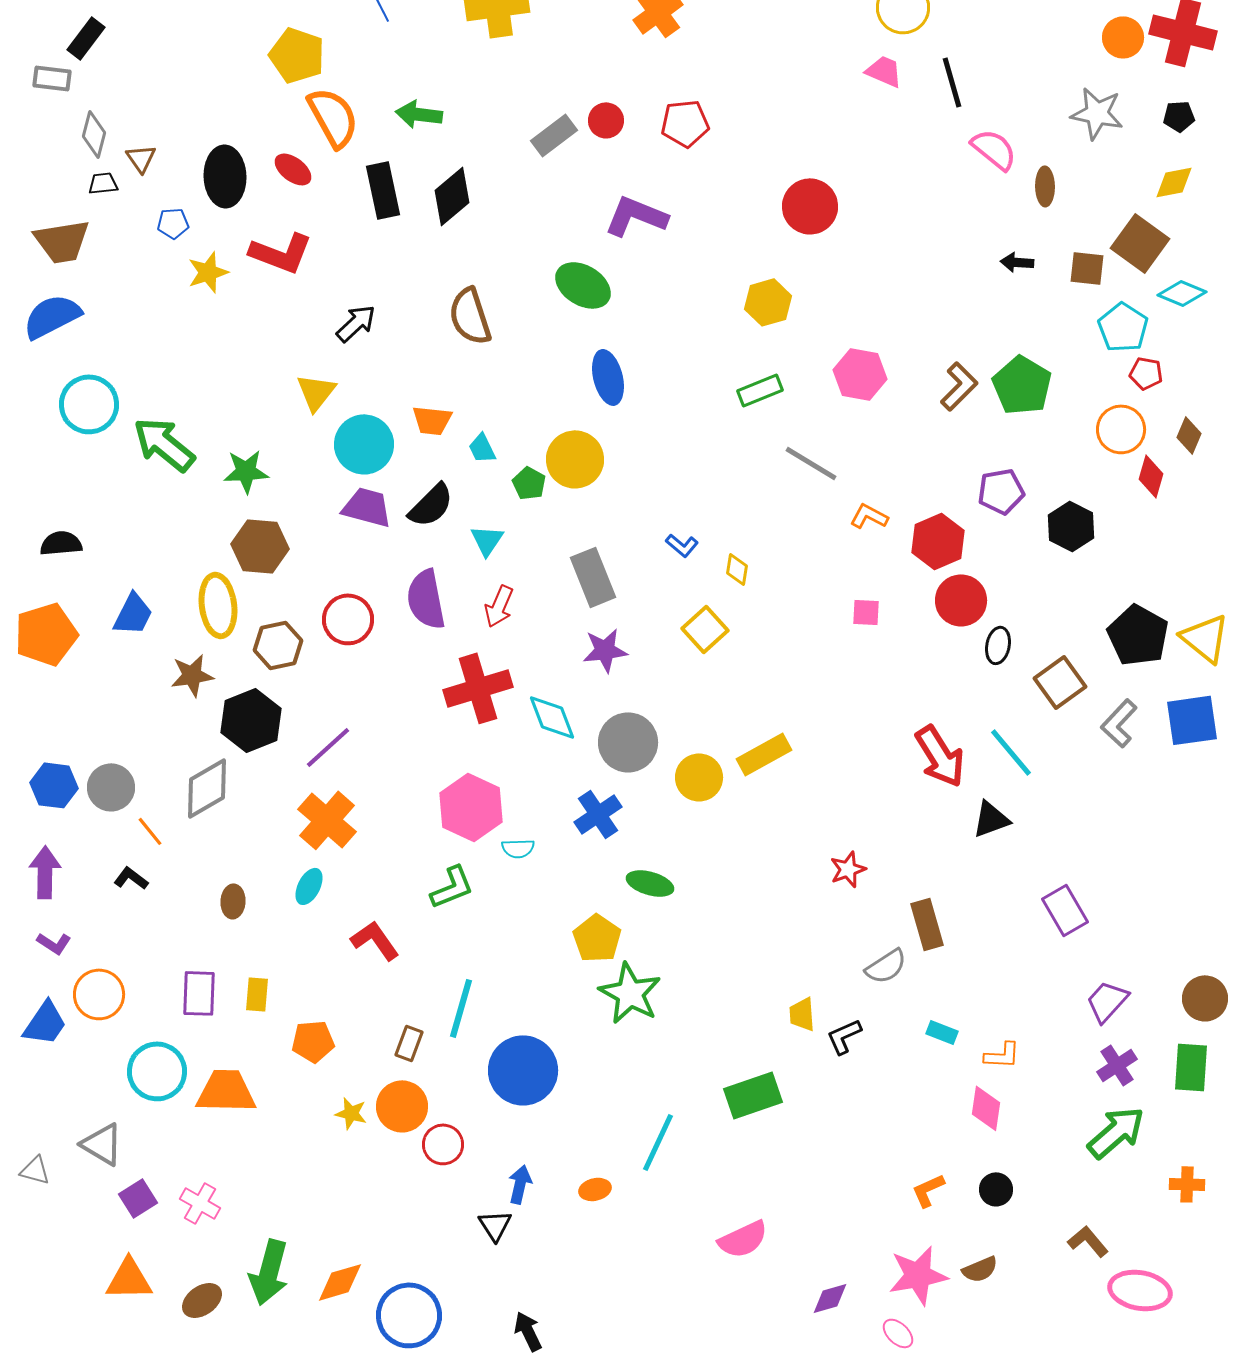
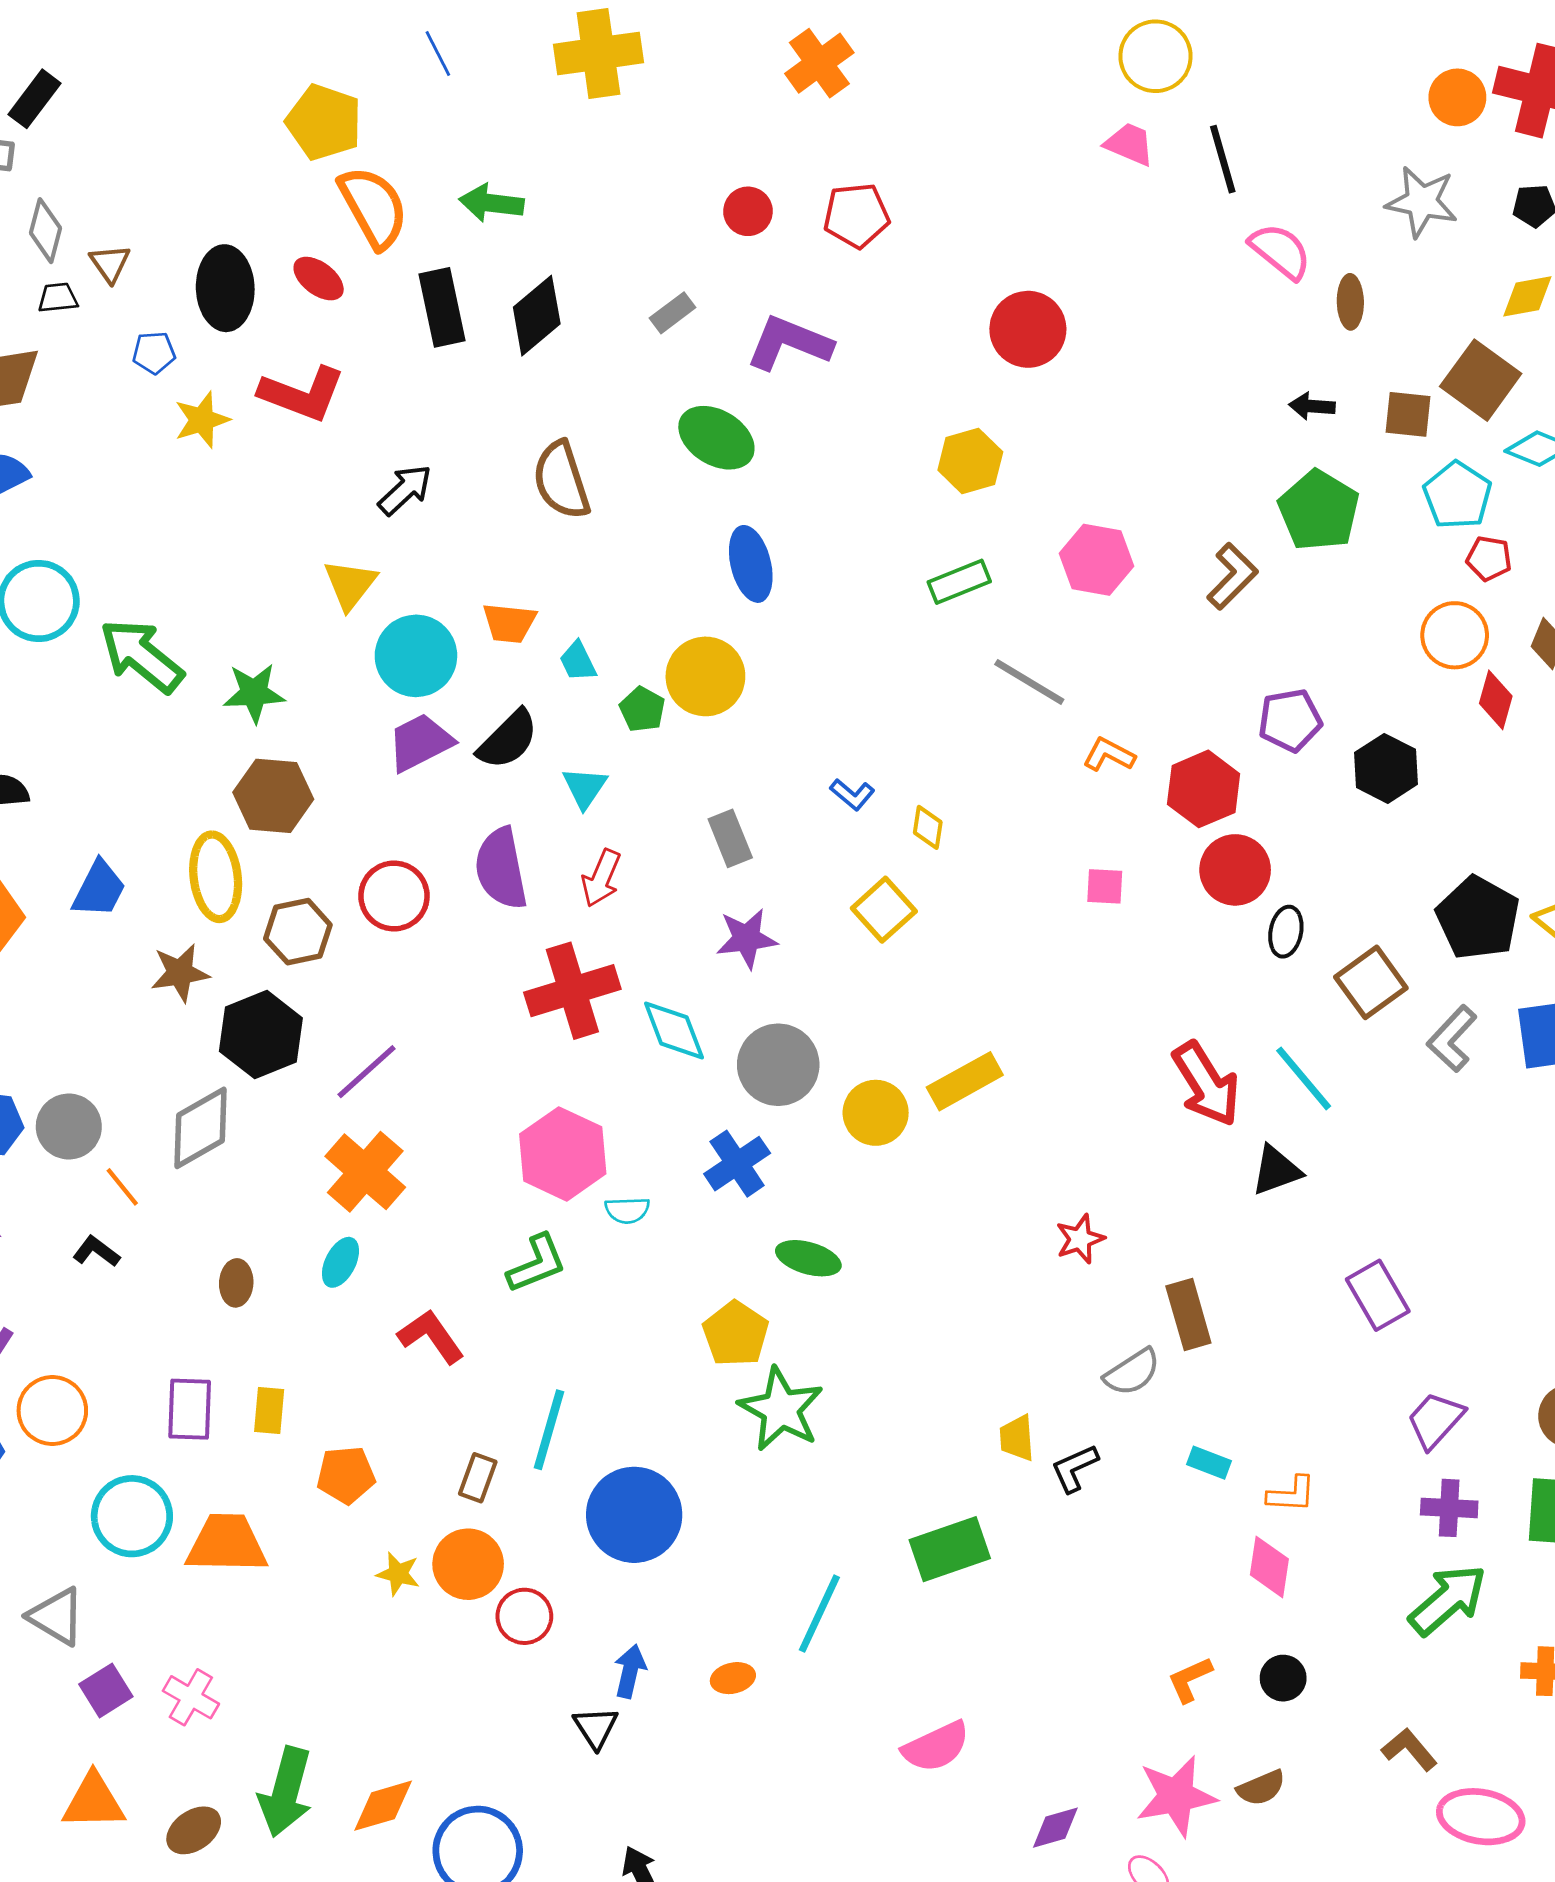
gray rectangle: (554, 135) -> (673, 313), moved, size x0.7
green pentagon: (1022, 385) -> (1319, 510), moved
purple trapezoid: (367, 507) -> (420, 742), turned -42
gray rectangle: (593, 577) -> (730, 838), size x0.7
purple cross: (1117, 1065) -> (1449, 1508), turned 36

